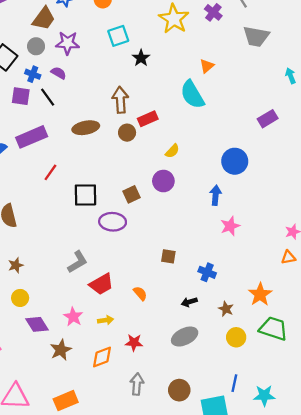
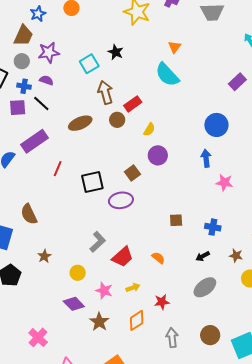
cyan square: (118, 36) -> (89, 64), moved
yellow semicircle: (172, 151) -> (149, 129), moved
pink star: (230, 226) -> (224, 182), turned -30
yellow circle: (20, 298) -> (78, 273), moved

